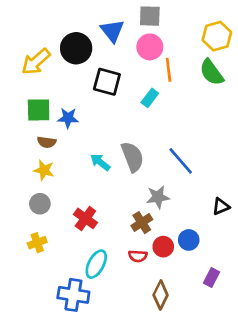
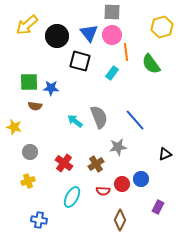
blue triangle: (112, 31) -> (89, 33), moved
yellow arrow: (36, 62) -> (27, 25), moved
green semicircle: (212, 72) -> (151, 64), moved
yellow star: (44, 170) -> (14, 127), moved
brown cross: (142, 223) -> (96, 164), moved
blue cross: (73, 295) -> (39, 220), moved, size x0.7

